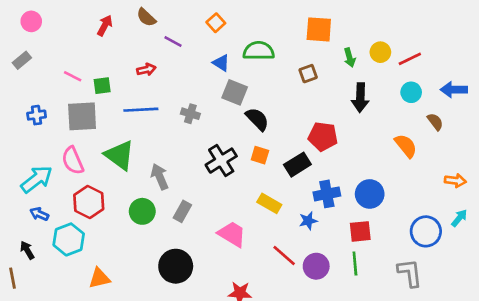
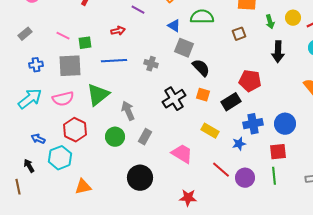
gray rectangle: (22, 60) -> (25, 34), moved
green triangle: (120, 155) -> (98, 95), turned 45
pink semicircle: (73, 161) -> (63, 99), turned -80
cyan arrow: (37, 179) -> (30, 99), moved

